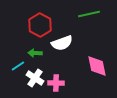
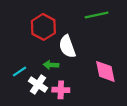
white semicircle: (62, 43) -> (67, 46), turned 90
green arrow: (35, 53) -> (51, 65), moved

